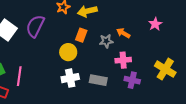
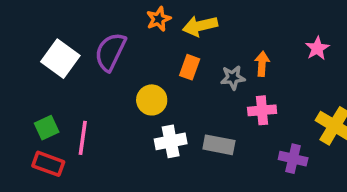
orange arrow: (123, 33) -> (262, 64), turned 64
yellow circle: (68, 52) -> (152, 100), moved
purple cross: (132, 80) -> (293, 159), moved

